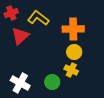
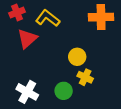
orange cross: (73, 29) -> (101, 17), moved
yellow circle: (74, 52) -> (77, 57), moved

